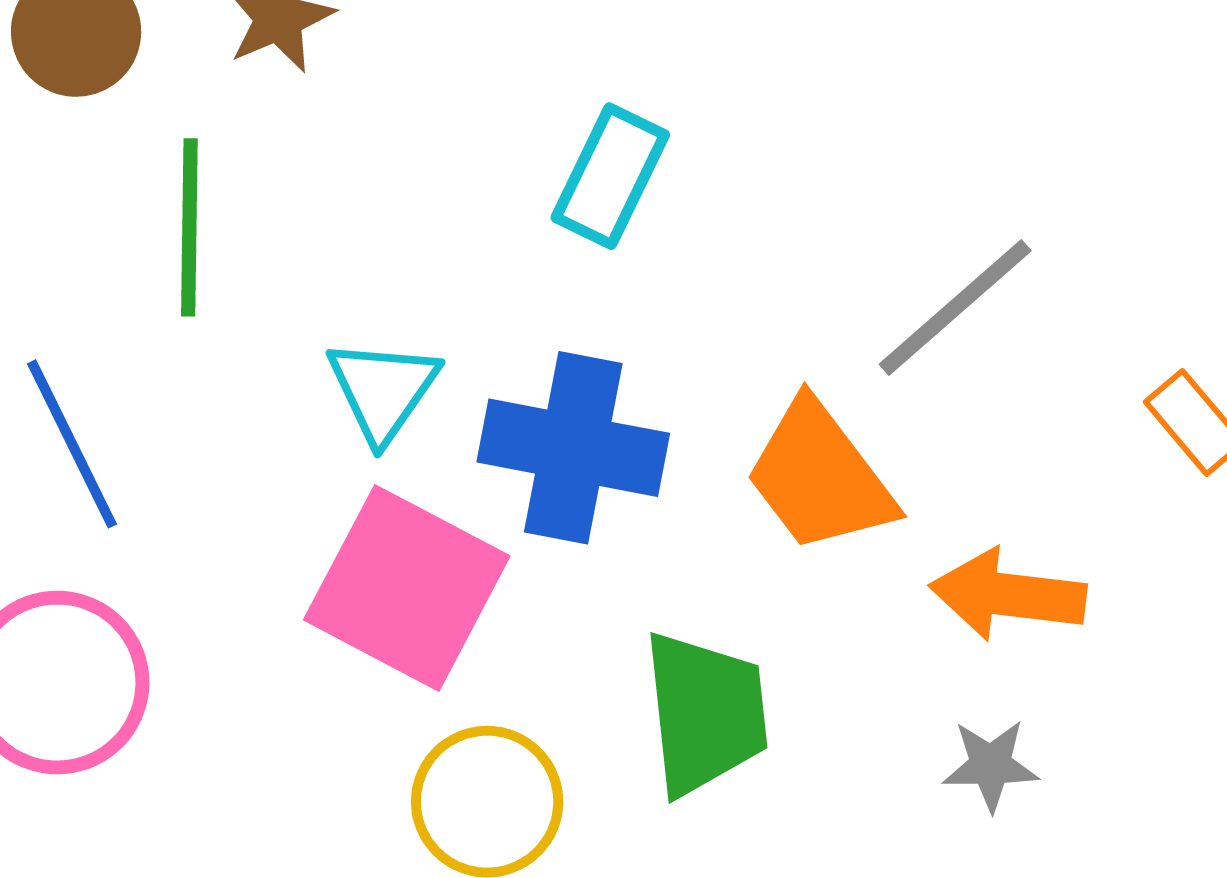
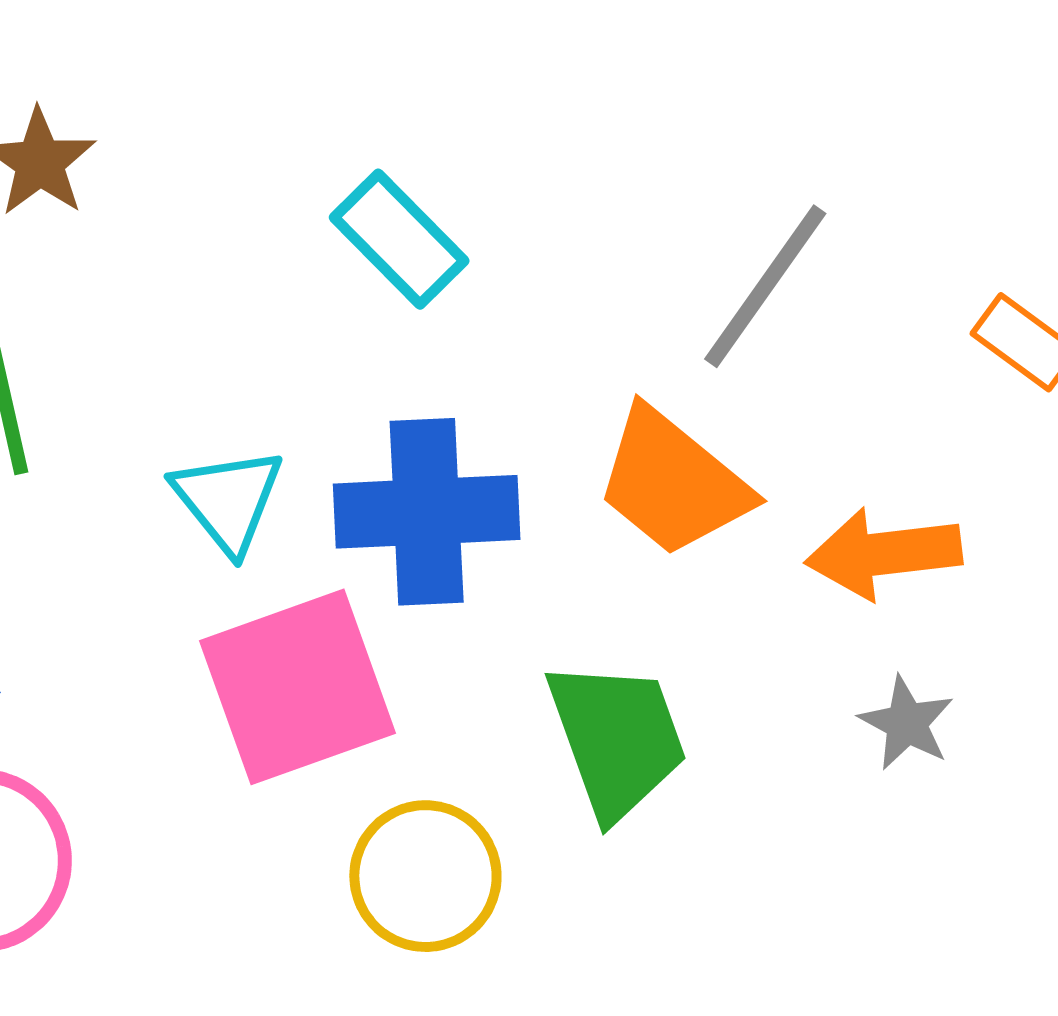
cyan rectangle: (610, 176) -> (399, 239), turned -57
pink square: (407, 588) -> (298, 687), turned -34
gray star: (991, 765) -> (907, 723), turned -30

